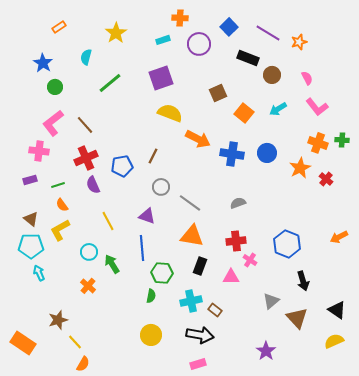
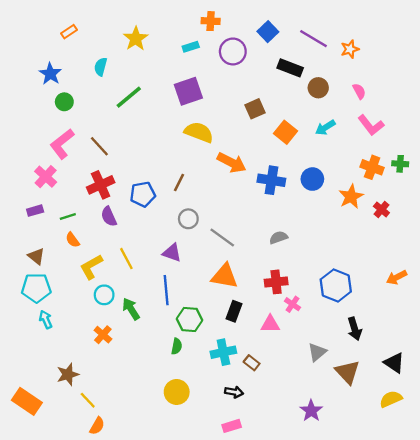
pink cross: (39, 151) -> (46, 177), turned 36
yellow L-shape: (60, 230) -> (91, 267), moved
black arrow: (200, 335) -> (234, 392), size x0.6

